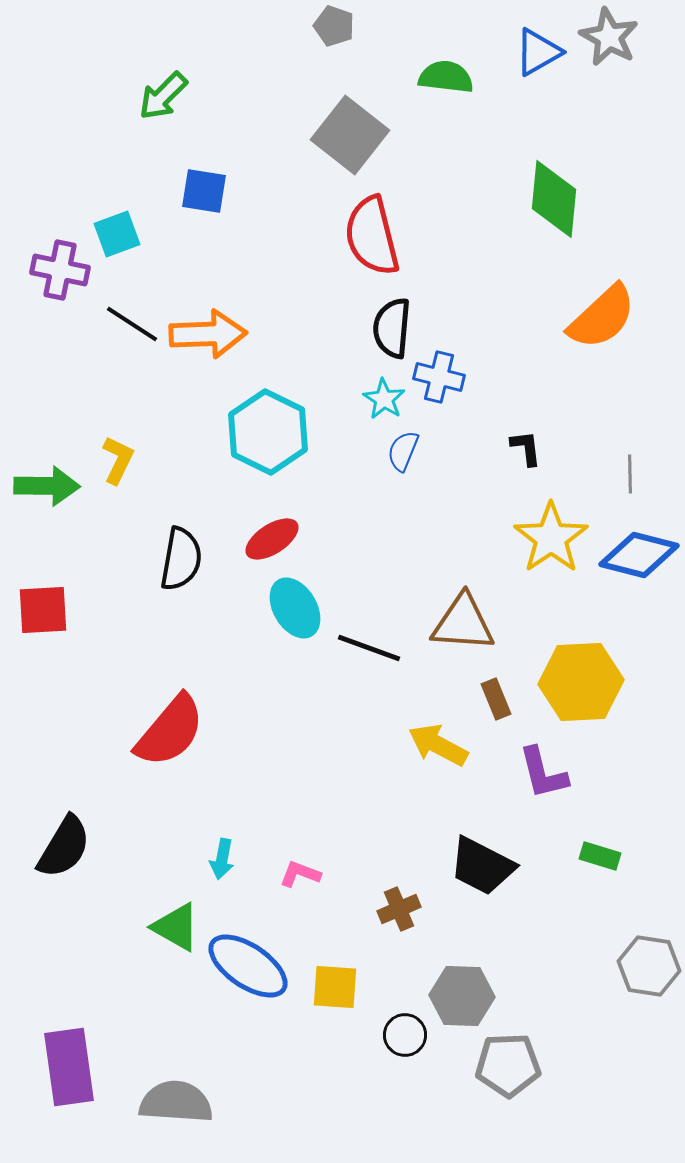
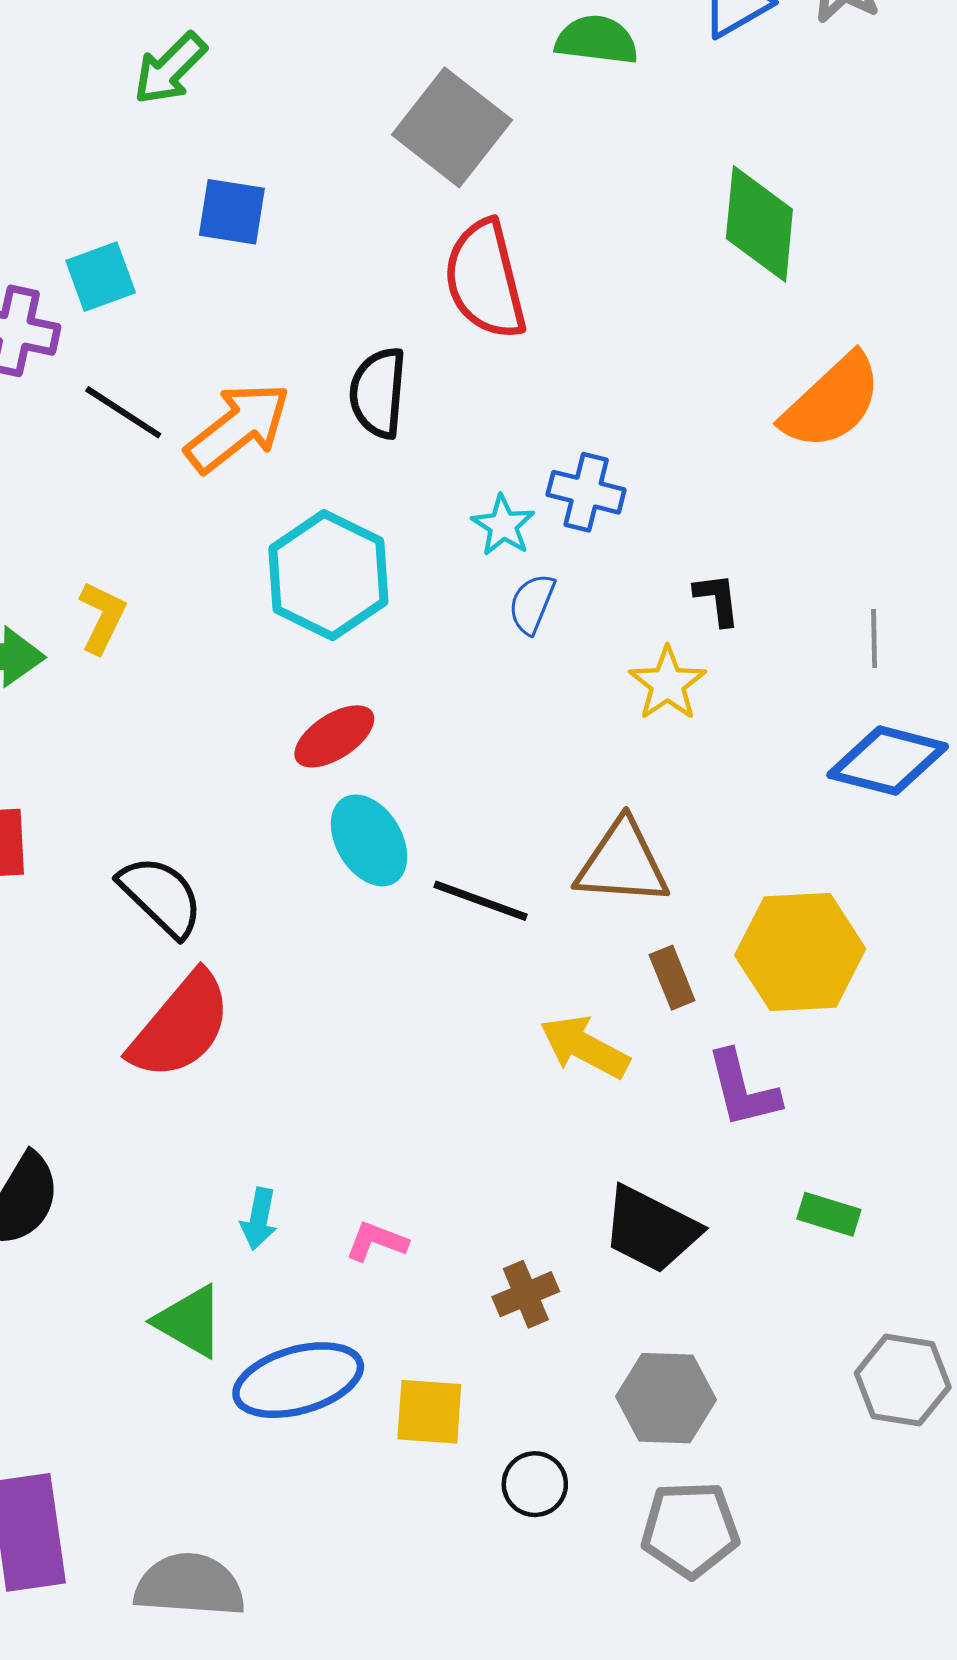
black semicircle: (392, 328) -> (378, 393), moved
orange arrow: (208, 334) -> (238, 427), turned -36
yellow star: (551, 538) -> (667, 684), moved, size x0.7
black semicircle: (181, 559) -> (161, 896), moved, turned -56
blue ellipse: (248, 966) -> (298, 1380), turned -50
gray hexagon: (462, 996) -> (666, 1398), moved

